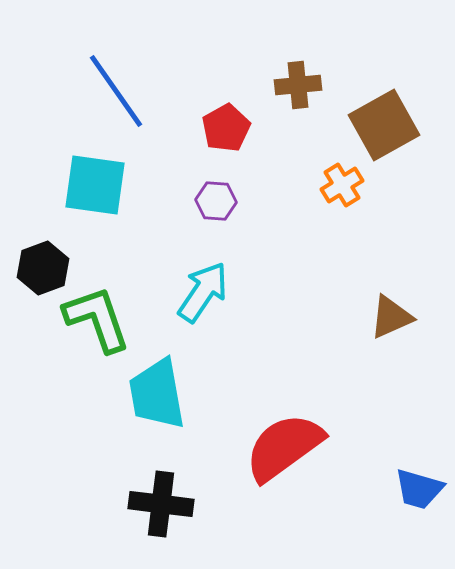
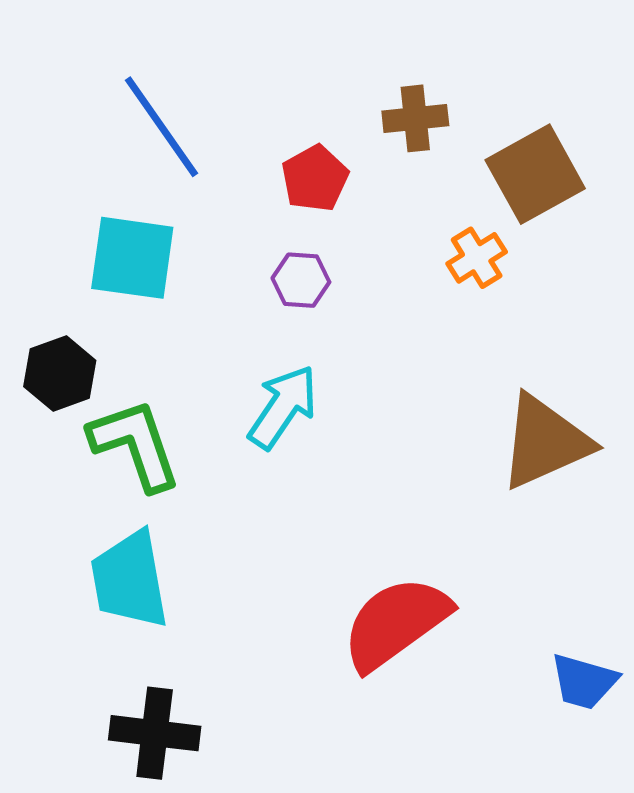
brown triangle: (391, 317) -> (545, 442), size x1.6
cyan trapezoid: (157, 394) -> (130, 580), moved
black cross: (161, 504) -> (155, 733), moved

